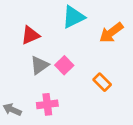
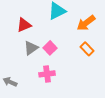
orange rectangle: (102, 82) -> (87, 49), moved
pink cross: (47, 104) -> (47, 74), moved

